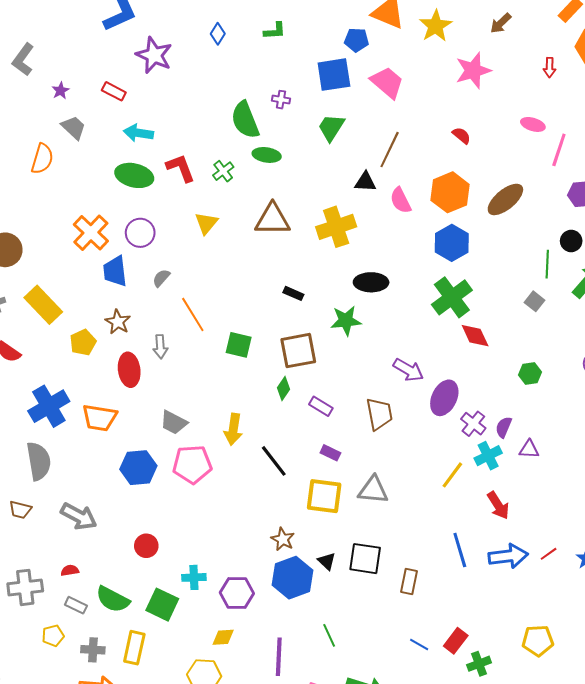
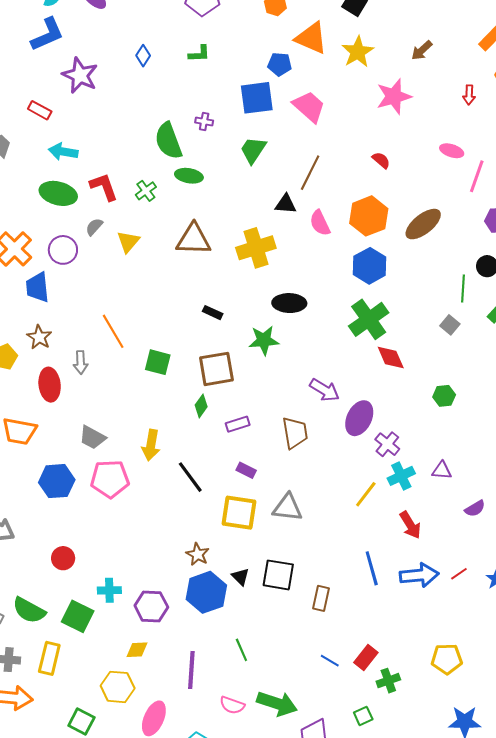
gray semicircle: (161, 278) -> (94, 227), moved
purple rectangle: (321, 406) -> (238, 424), turned -50
purple semicircle: (504, 427) -> (475, 508), moved, turned -145

